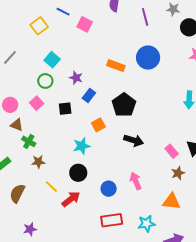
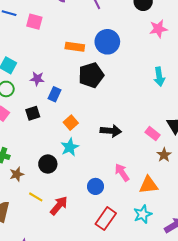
orange rectangle: (116, 66) -> (75, 47), moved
black pentagon: (124, 105) -> (91, 75), moved, turned 30
cyan star: (82, 146) -> (70, 147), moved
black circle: (78, 173) -> (48, 164), moved
orange triangle: (171, 202) -> (149, 185), moved
red rectangle: (112, 220) -> (106, 219), turned -35

